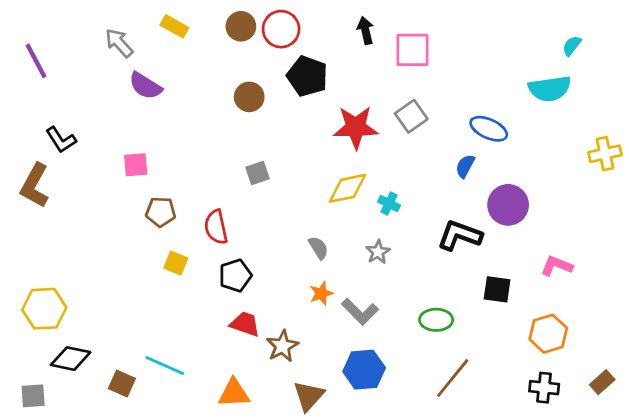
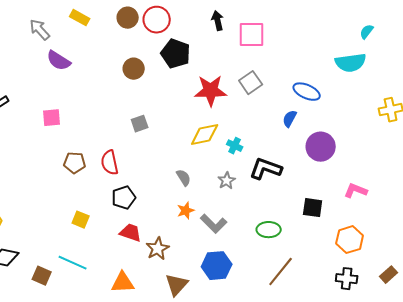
brown pentagon: (161, 212) -> (75, 163), moved
black L-shape: (460, 235) -> (266, 169), moved
yellow square: (176, 263) -> (81, 220), moved

